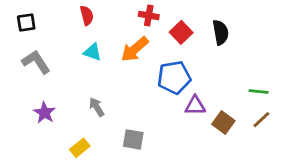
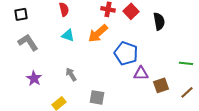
red square: (181, 32) -> (131, 11), moved
blue pentagon: (174, 77) -> (126, 53), turned 30
brown line: (261, 120) -> (187, 92), moved
brown square: (223, 123) -> (161, 85), turned 35

